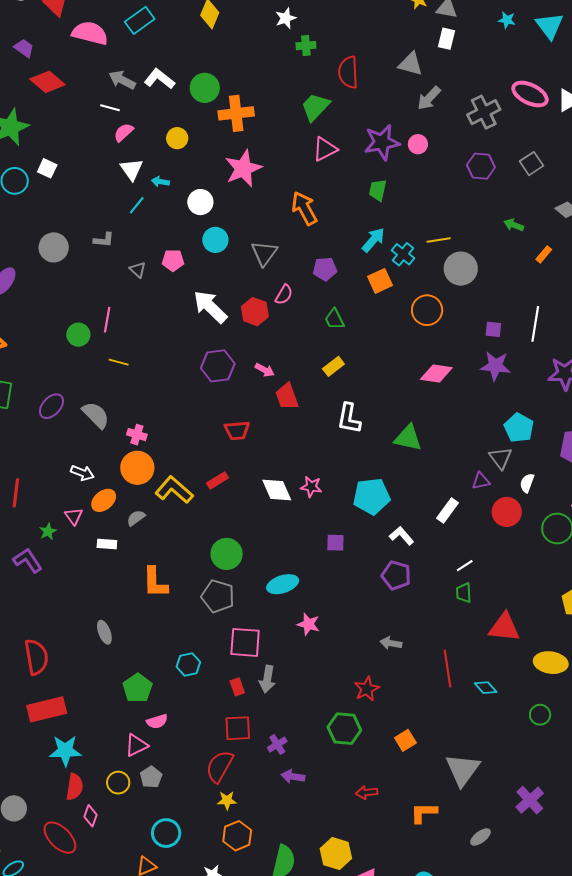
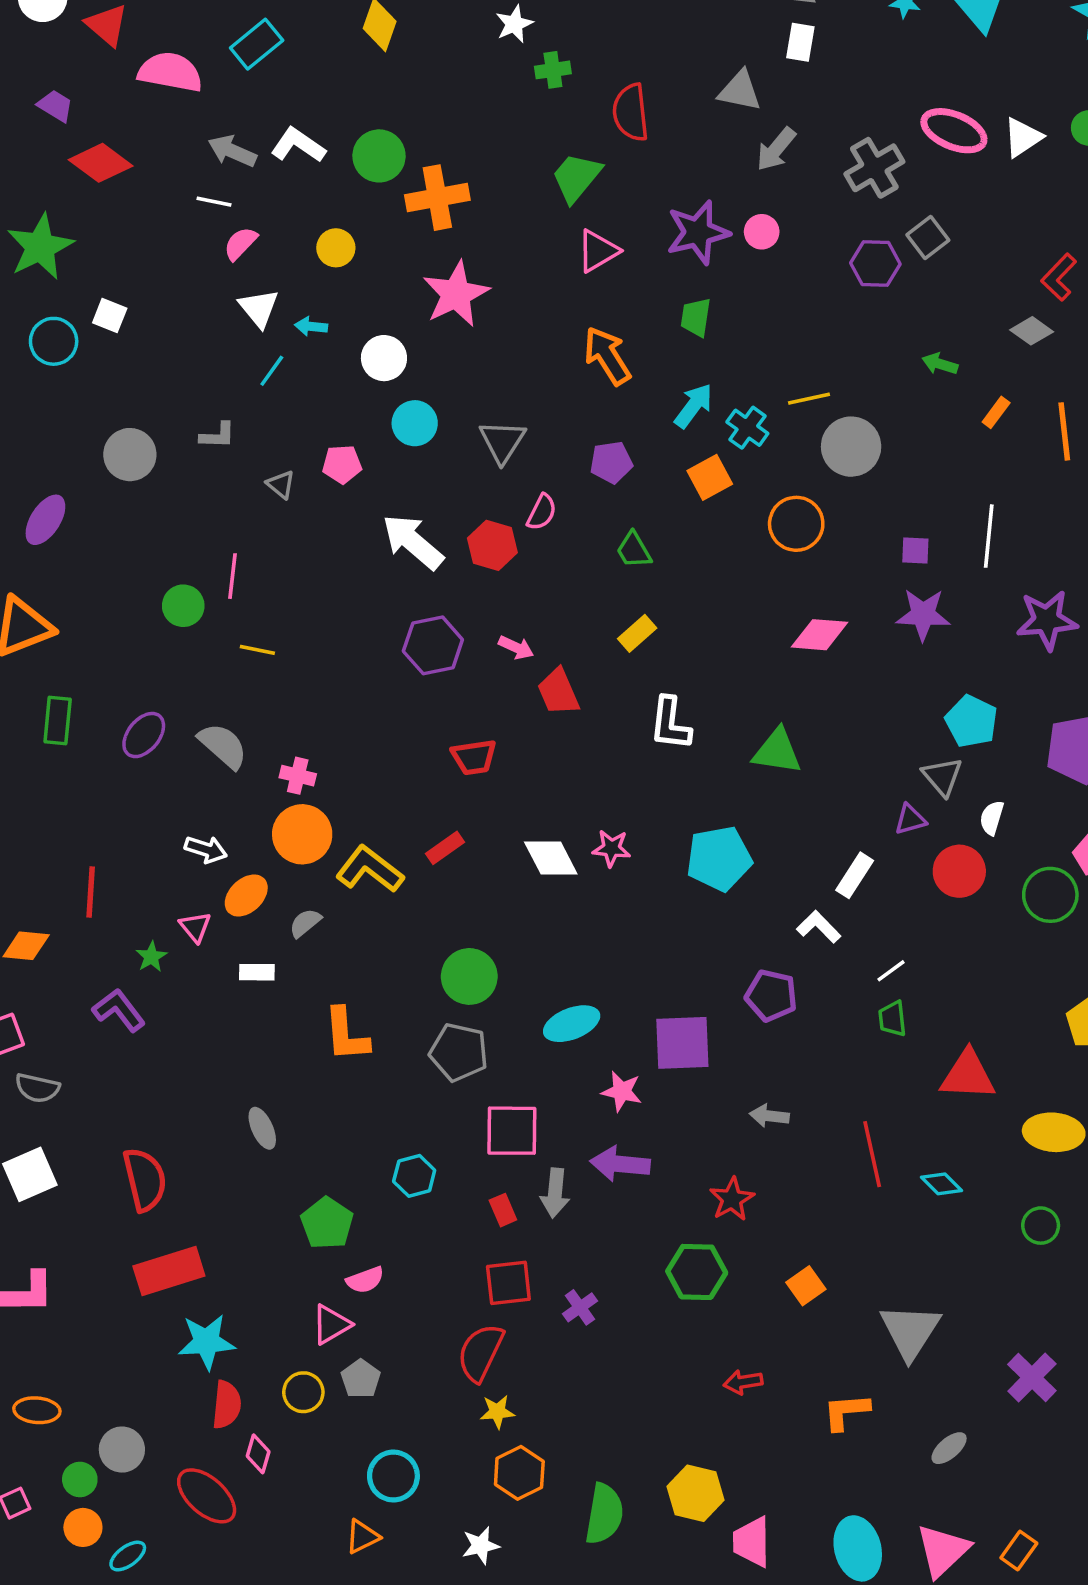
gray square: (531, 164) -> (928, 238), moved
orange arrow: (304, 208) -> (607, 356), moved
white L-shape: (402, 536) -> (819, 927), moved
purple square: (335, 543) -> (682, 1043), moved, size x1.8
purple arrow: (293, 776) -> (620, 1164), moved, size x1.4

